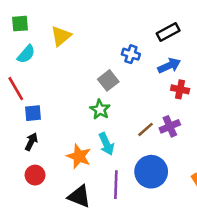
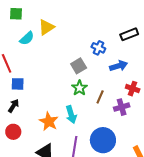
cyan semicircle: (26, 54) -> (27, 38), moved
blue arrow: (169, 66) -> (119, 66), moved
red cross: (180, 89) -> (133, 89), moved
green star: (100, 109) -> (79, 88), moved
brown line: (145, 129) -> (100, 97), moved, turned -32

